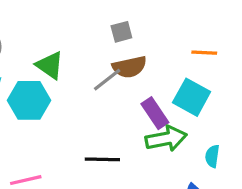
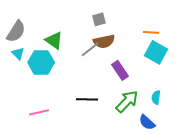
cyan square: (192, 97) -> (156, 52), moved
green arrow: (166, 139) -> (127, 101), moved, turned -35

